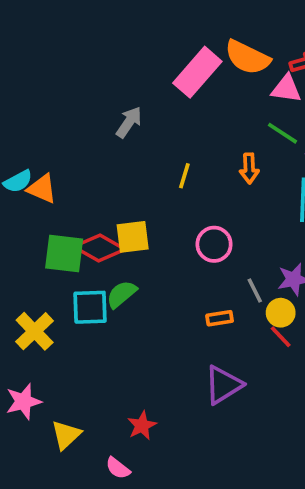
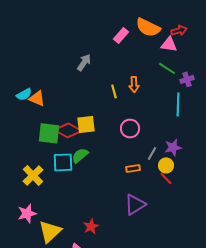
pink rectangle: (197, 72) -> (121, 35), size x0.6
orange arrow: (249, 168) -> (134, 84), moved
yellow line: (184, 176) -> (114, 91), turned -32
gray line: (255, 290) -> (152, 153), turned 56
yellow triangle: (66, 435) -> (50, 231), size x1.4

